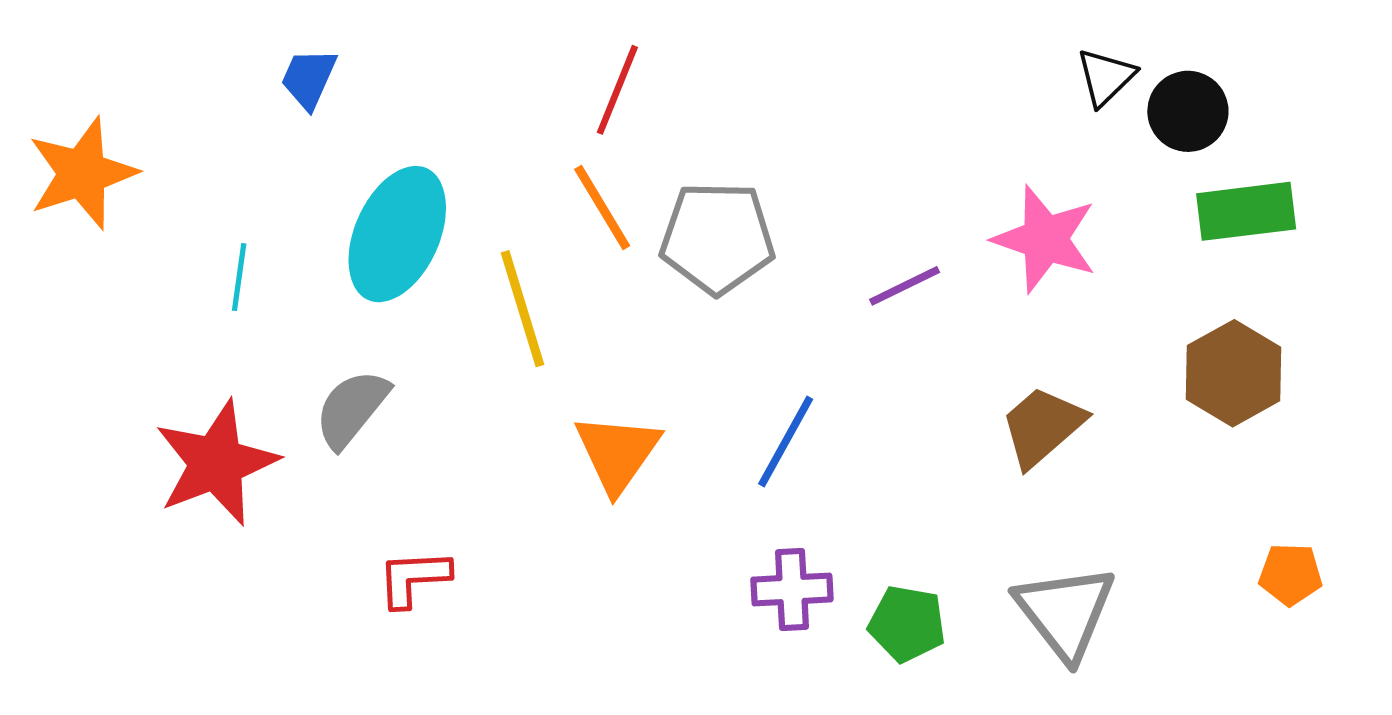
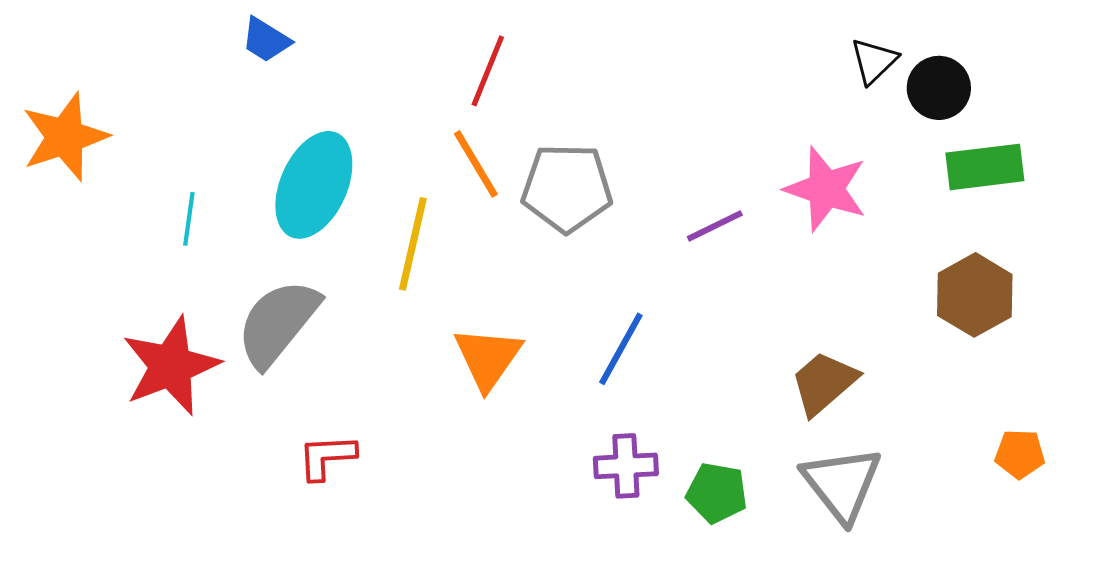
blue trapezoid: (309, 78) -> (266, 40), moved, turned -82
yellow line: (522, 309) -> (413, 244), turned 30
gray semicircle: (352, 409) -> (278, 323), size x1.4
brown trapezoid: (1042, 426) -> (824, 383), moved

